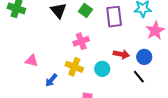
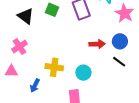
pink cross: (81, 41) -> (19, 46), moved
cyan circle: (102, 69) -> (83, 73), moved

